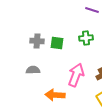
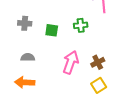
gray cross: (37, 41) -> (25, 23), moved
orange arrow: (55, 95) -> (25, 82), moved

